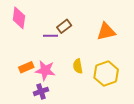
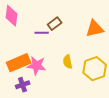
orange rectangle: (26, 67) -> (19, 63), size x1.6
purple cross: (41, 91) -> (23, 85), moved

